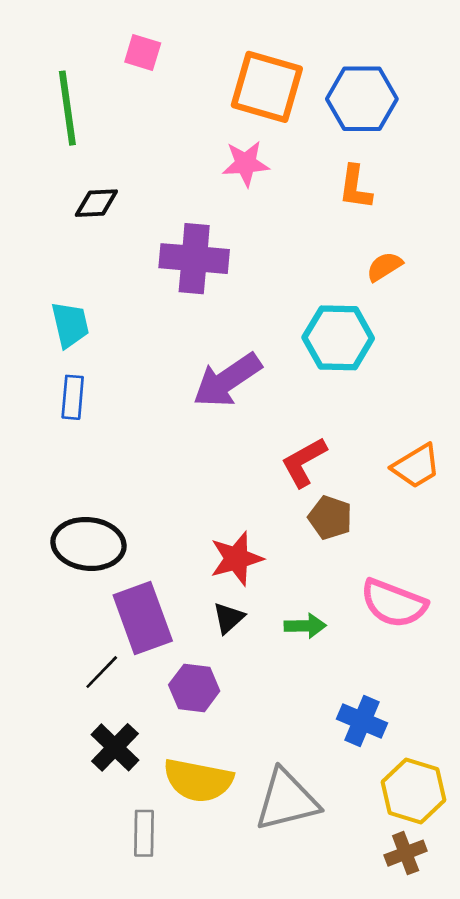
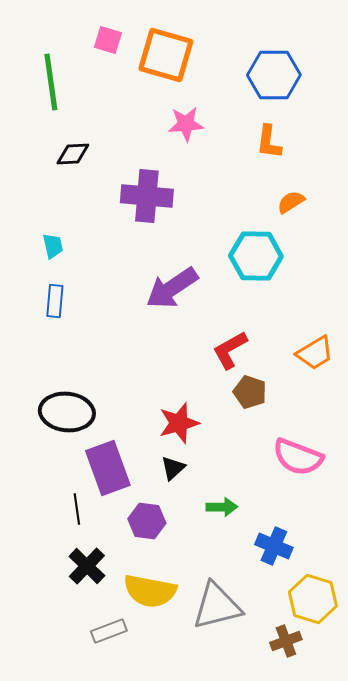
orange square: (267, 87) -> (166, 55), moved
cyan trapezoid: (70, 325) -> (53, 246), size x0.7
green arrow: (305, 626) -> (222, 507), moved
black line: (102, 672) -> (77, 509), turned -52
gray rectangle: (144, 833) -> (109, 631), turned 68
brown cross: (406, 853) -> (286, 641), moved

